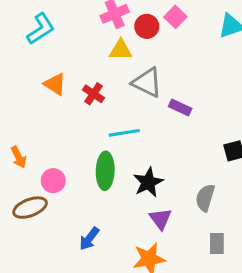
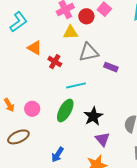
gray triangle: (147, 82) -> (89, 52), turned -35
orange triangle: (55, 84) -> (35, 48), moved
green ellipse: (105, 171) -> (65, 110), turned 30
pink circle: (53, 181) -> (32, 109), moved

